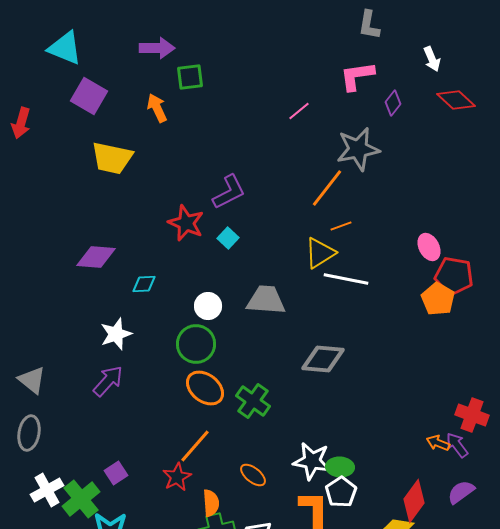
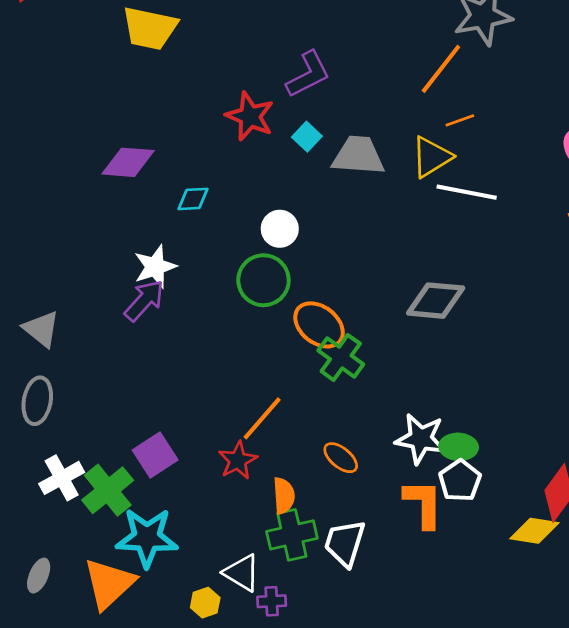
gray trapezoid: (266, 300) -> (358, 156), moved
purple arrow: (108, 381) -> (144, 301), moved
orange ellipse: (205, 388) -> (319, 325), moved
purple square: (116, 473) -> (155, 455), size x1.4

